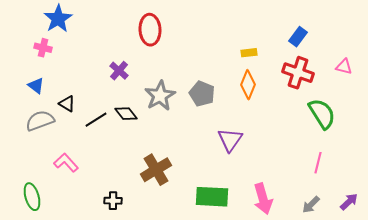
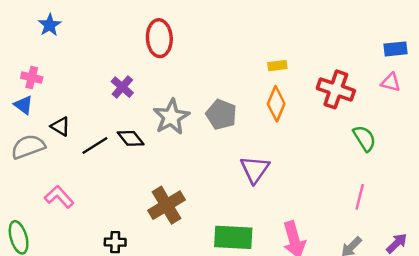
blue star: (58, 19) -> (50, 25), size x0.7
blue rectangle: (298, 37) -> (395, 49), moved, turned 48
pink cross: (43, 48) -> (32, 78), moved
green semicircle: (322, 114) -> (364, 138), size x0.7

